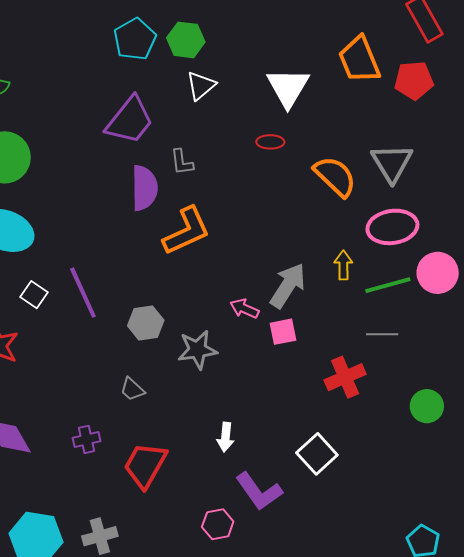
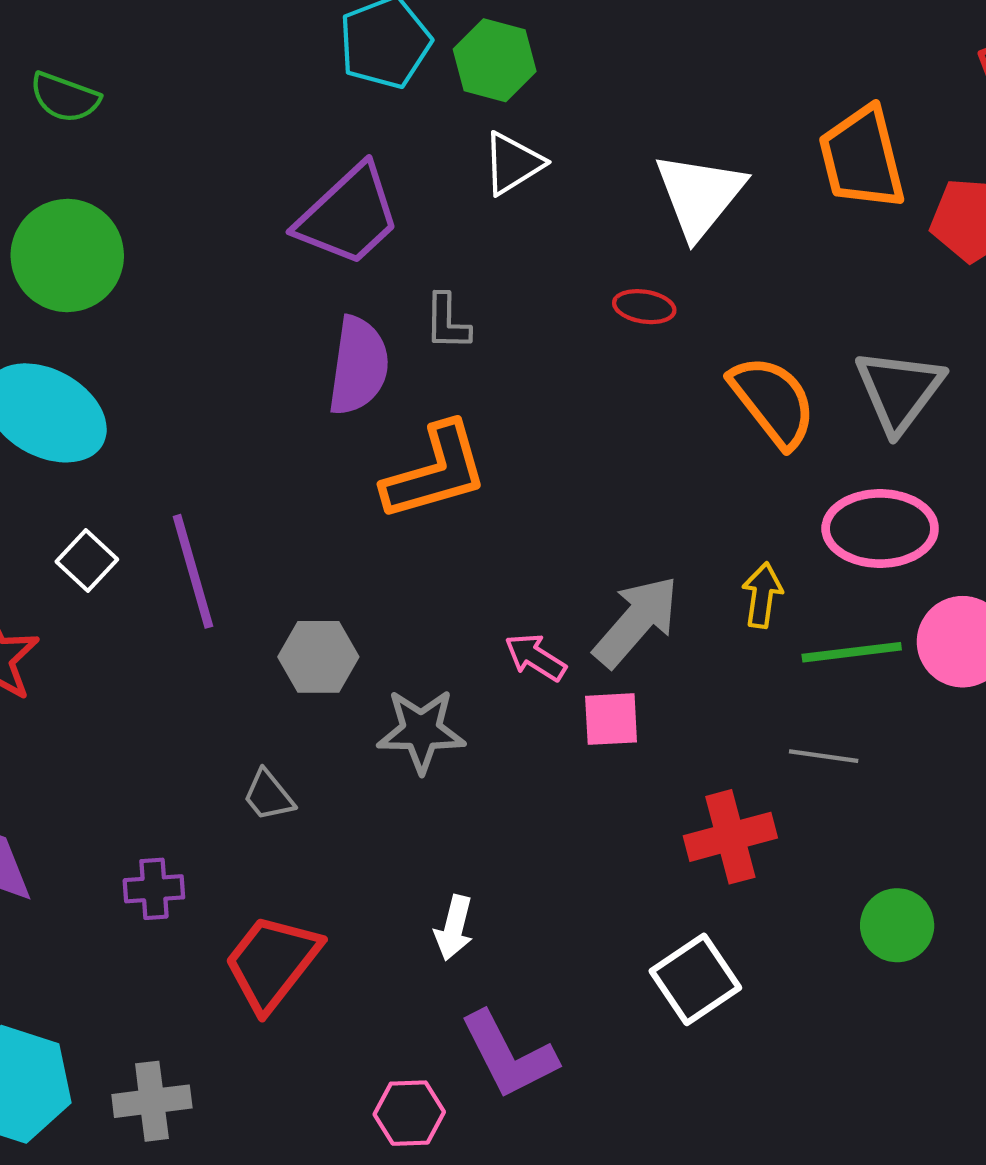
white square: (317, 454) -> (695, 979), moved

